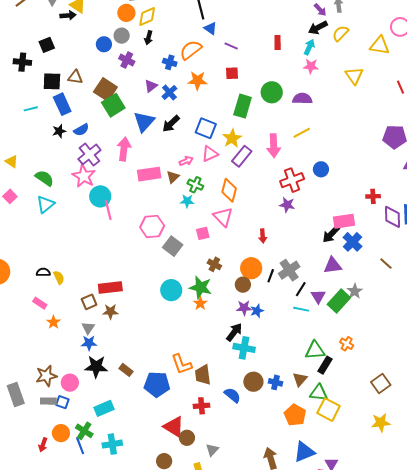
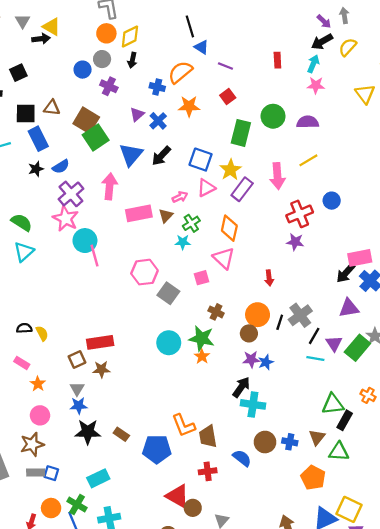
red square: (232, 73) -> (228, 96), turned -32
green cross: (195, 185) -> (191, 223), turned 35
pink circle: (70, 383) -> (40, 415), moved
yellow square: (329, 410) -> (349, 509), moved

